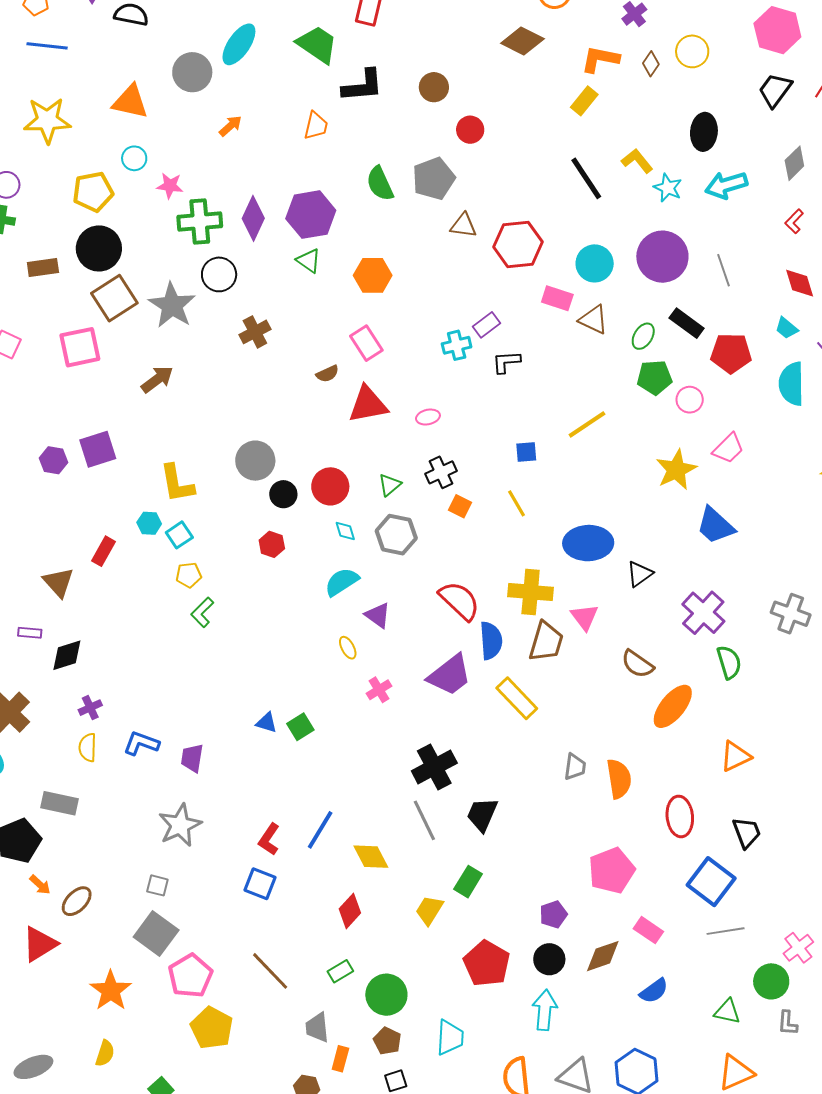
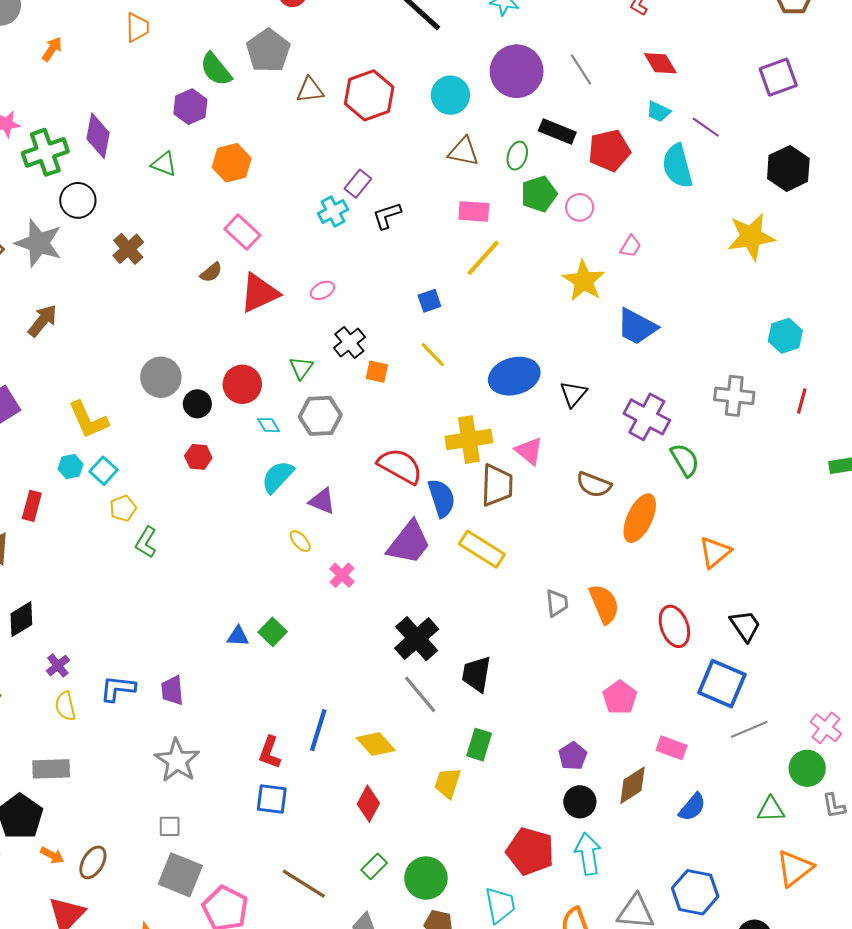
purple hexagon: (311, 215) -> (190, 107), moved, size x0.7
pink rectangle: (557, 298) -> (474, 211), moved
pink trapezoid: (728, 448) -> (631, 246), size x0.7
pink pentagon: (612, 871) -> (620, 698), size x0.7
red pentagon: (487, 964) -> (530, 851), moved

